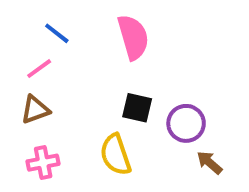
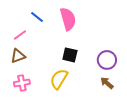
blue line: (57, 33) -> (37, 17), moved
purple circle: (186, 123) -> (107, 60), moved
yellow semicircle: (116, 155) -> (59, 79), turned 50

